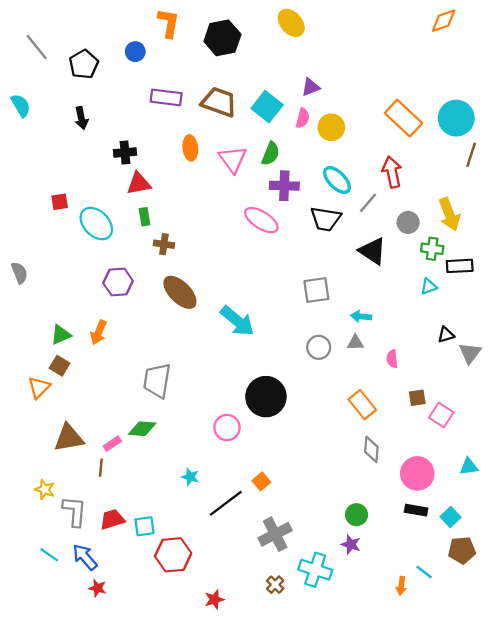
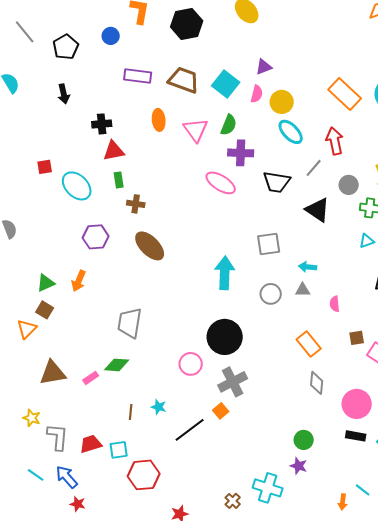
cyan ellipse: (337, 180) -> (291, 132), moved
cyan arrow: (237, 321) -> (225, 273), moved, turned -128
brown line: (101, 468) -> (131, 412), moved
gray cross: (275, 534) -> (233, 382), moved

